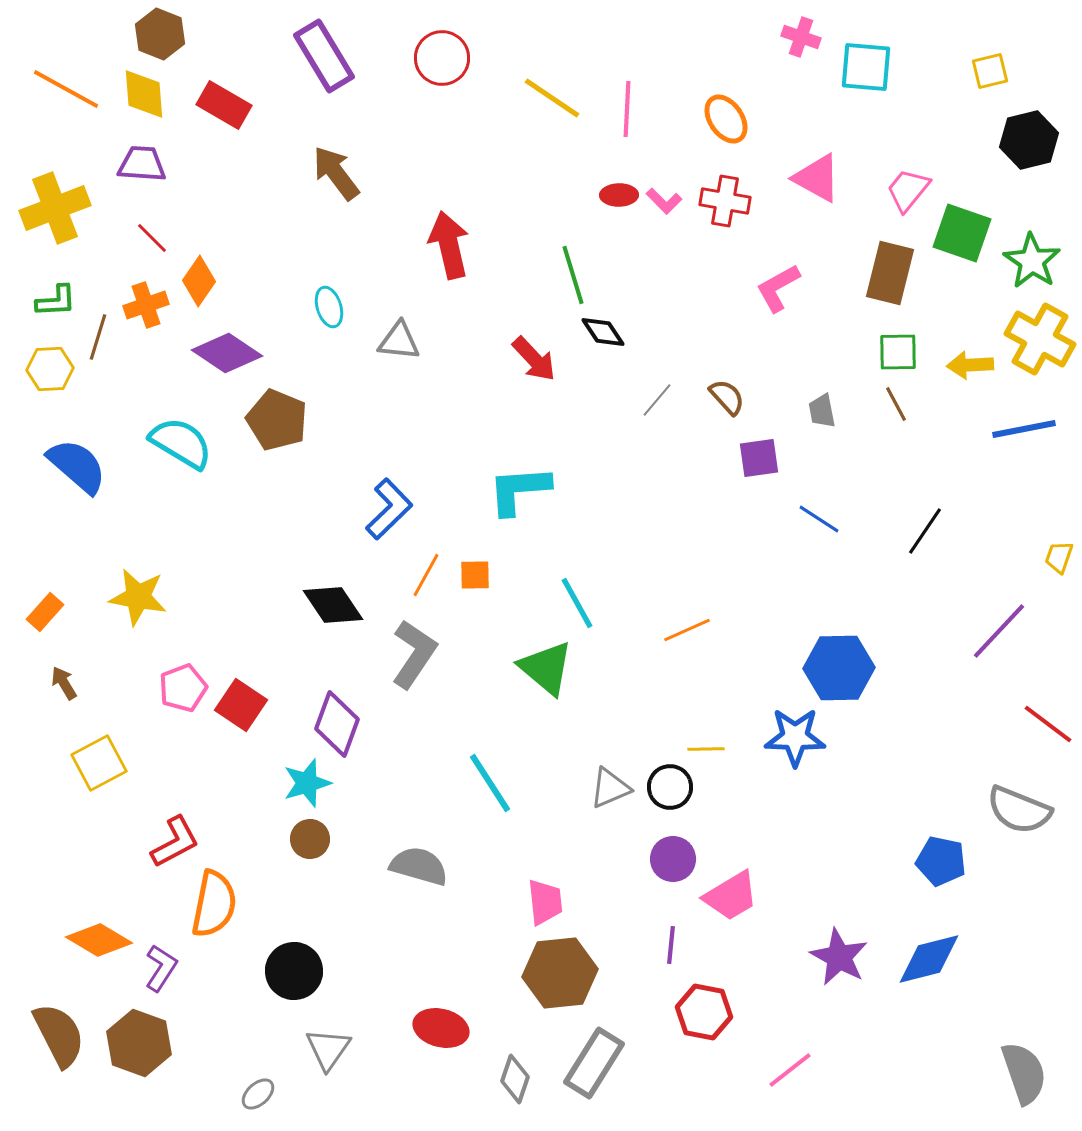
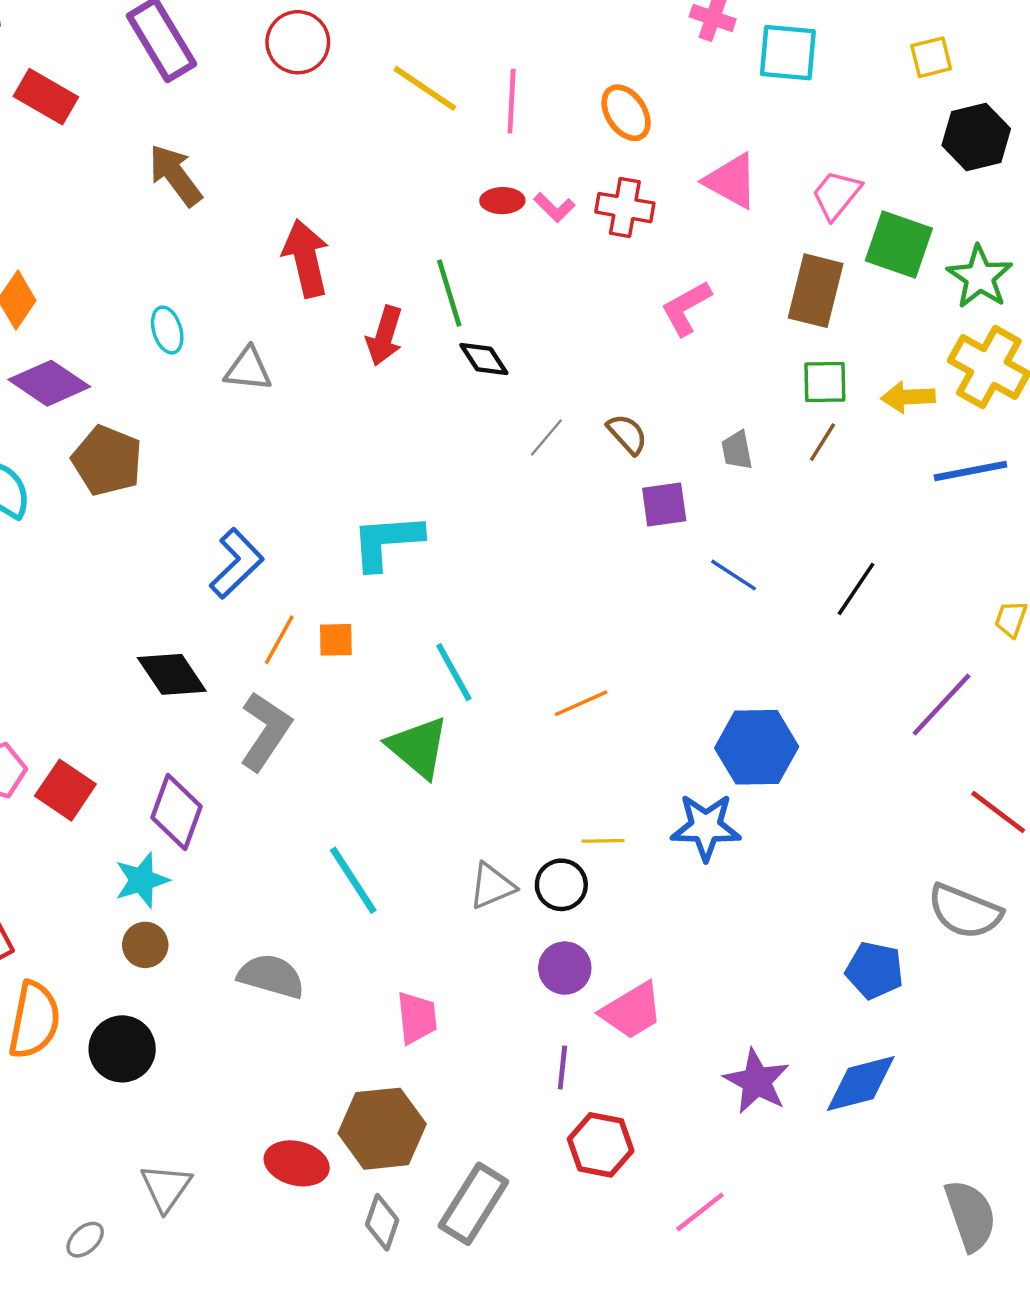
red arrow: (534, 359) -> (384, 336), moved, turned 60
brown line: (896, 404) -> (823, 442), turned 60
black circle: (294, 971) -> (122, 1049), moved
brown hexagon: (560, 973) -> (382, 1129), moved

